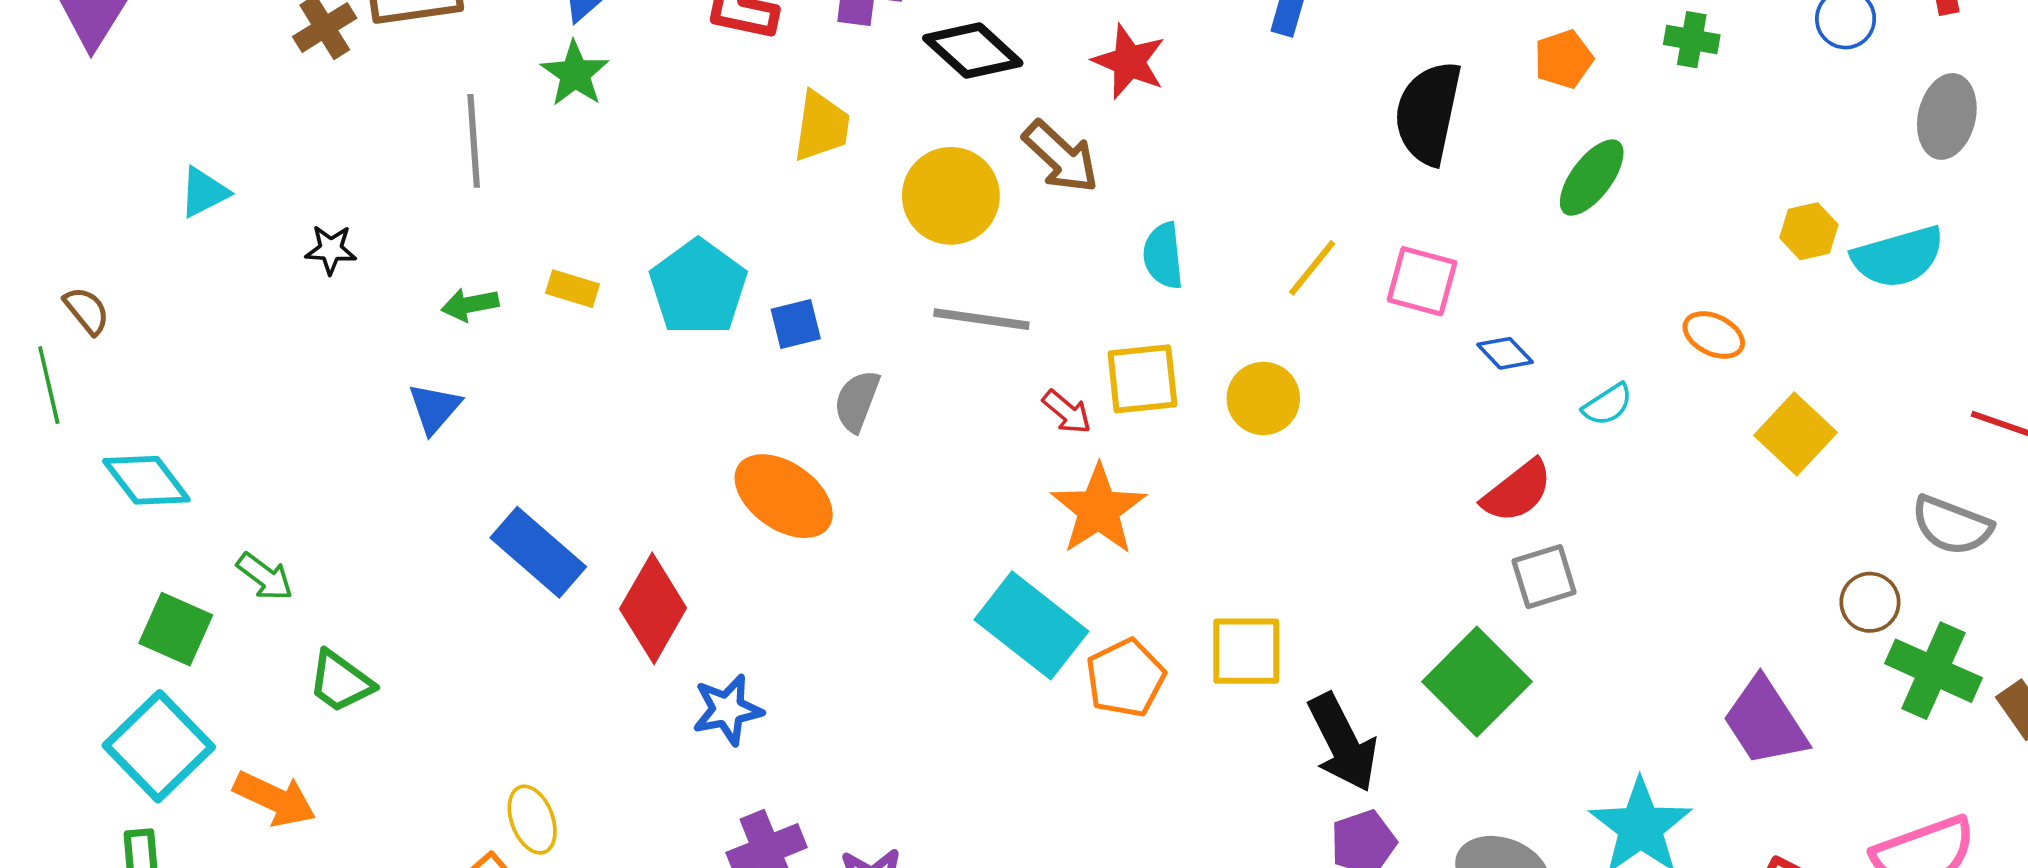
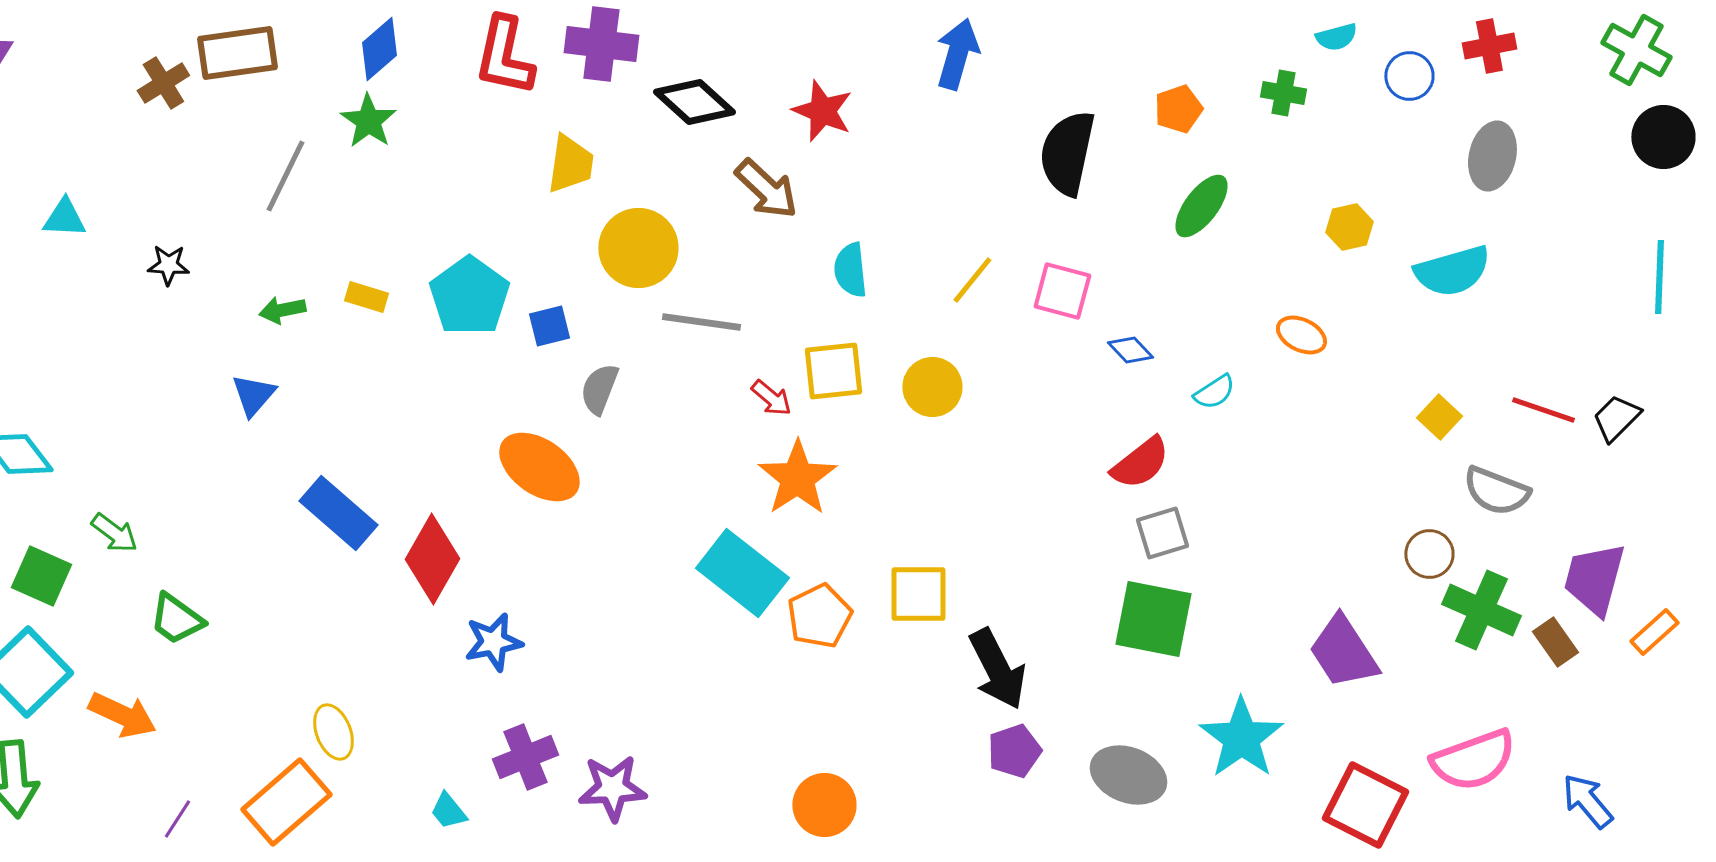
gray line: (474, 141) -> (285, 176), turned 30
cyan triangle: (204, 192) -> (64, 218), turned 30
yellow circle: (951, 196) -> (638, 248), moved
yellow hexagon: (1809, 231) -> (1349, 227), moved
yellow square: (1796, 434) -> (1439, 417), moved, size x0.7
green square: (1477, 682) -> (1153, 619), moved, turned -34

